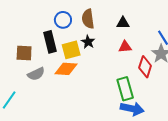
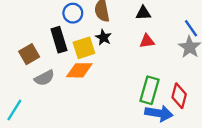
brown square: (24, 53) -> (29, 54), turned -30
red diamond: (145, 67) -> (179, 96), moved
green rectangle: (125, 89) -> (149, 90), turned 35

